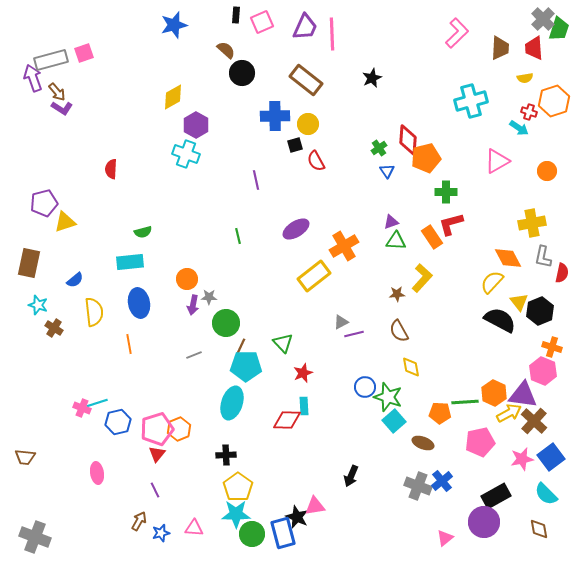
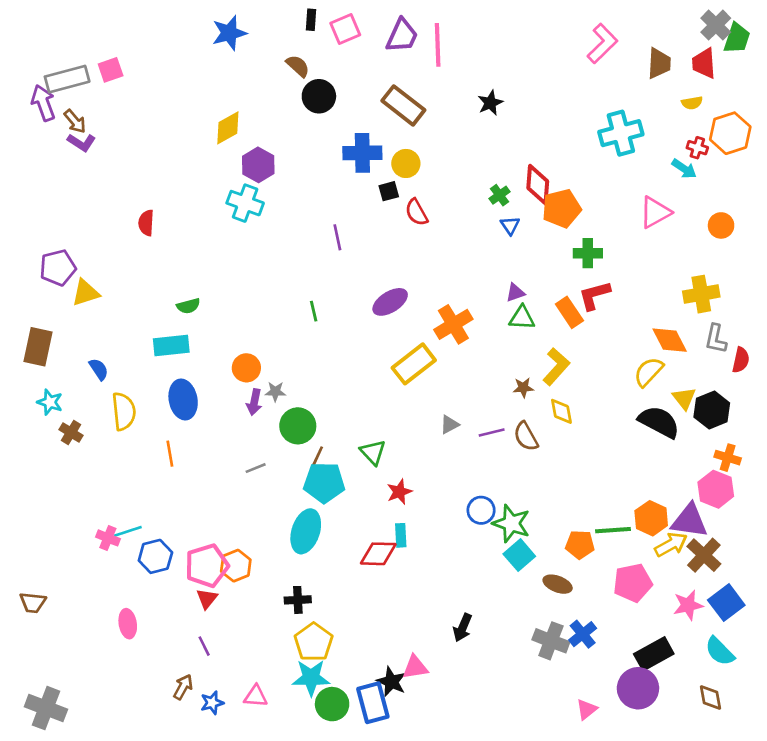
blue semicircle: (75, 280) -> (99, 369), turned -84
purple line: (354, 334) -> (492, 432), moved
yellow diamond: (411, 367) -> (561, 411), moved

